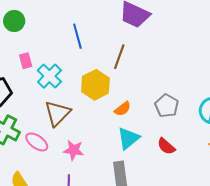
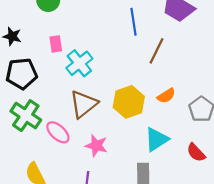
blue line: (77, 36) -> (133, 22), moved
yellow hexagon: (95, 85) -> (129, 102), moved
orange semicircle: (123, 109) -> (166, 96), moved

